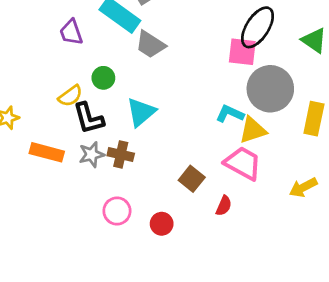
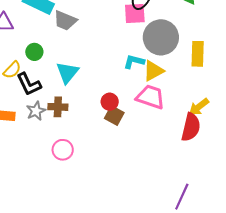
red semicircle: (224, 206) -> (191, 127), moved, size x1.8
red circle: (162, 224) -> (110, 102), moved

